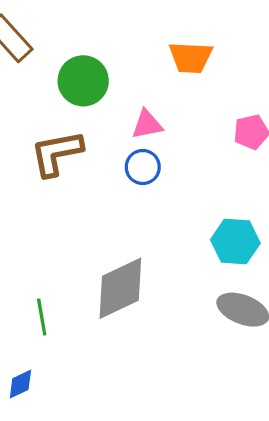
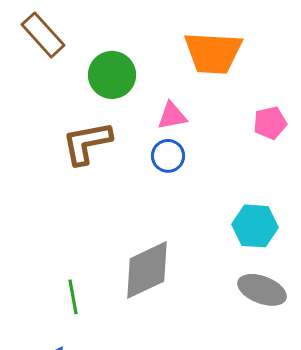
orange trapezoid: (191, 57) -> (213, 53), size x1.4

